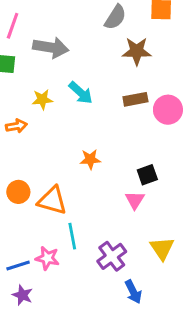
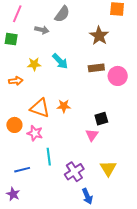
gray semicircle: (115, 17) -> (62, 14), moved
gray arrow: (51, 48) -> (42, 30), size x0.6
brown star: (137, 51) -> (99, 36), turned 30
orange triangle: (52, 201) -> (40, 108), moved
pink star: (47, 258) -> (35, 133), moved
blue line: (18, 266) -> (22, 170), moved

